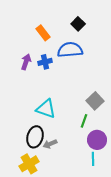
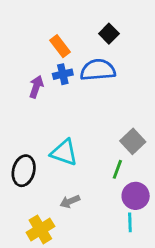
blue cross: (45, 62) -> (63, 74), moved
black ellipse: (35, 137) -> (24, 171), moved

